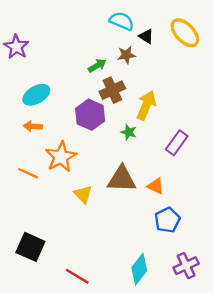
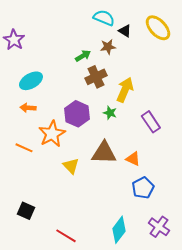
purple hexagon: (90, 115) -> (77, 114), moved
purple rectangle: (177, 143) -> (151, 122), turned -70
black square: (30, 247) -> (26, 211), size x0.7
purple cross: (186, 266) -> (159, 227), turned -30

